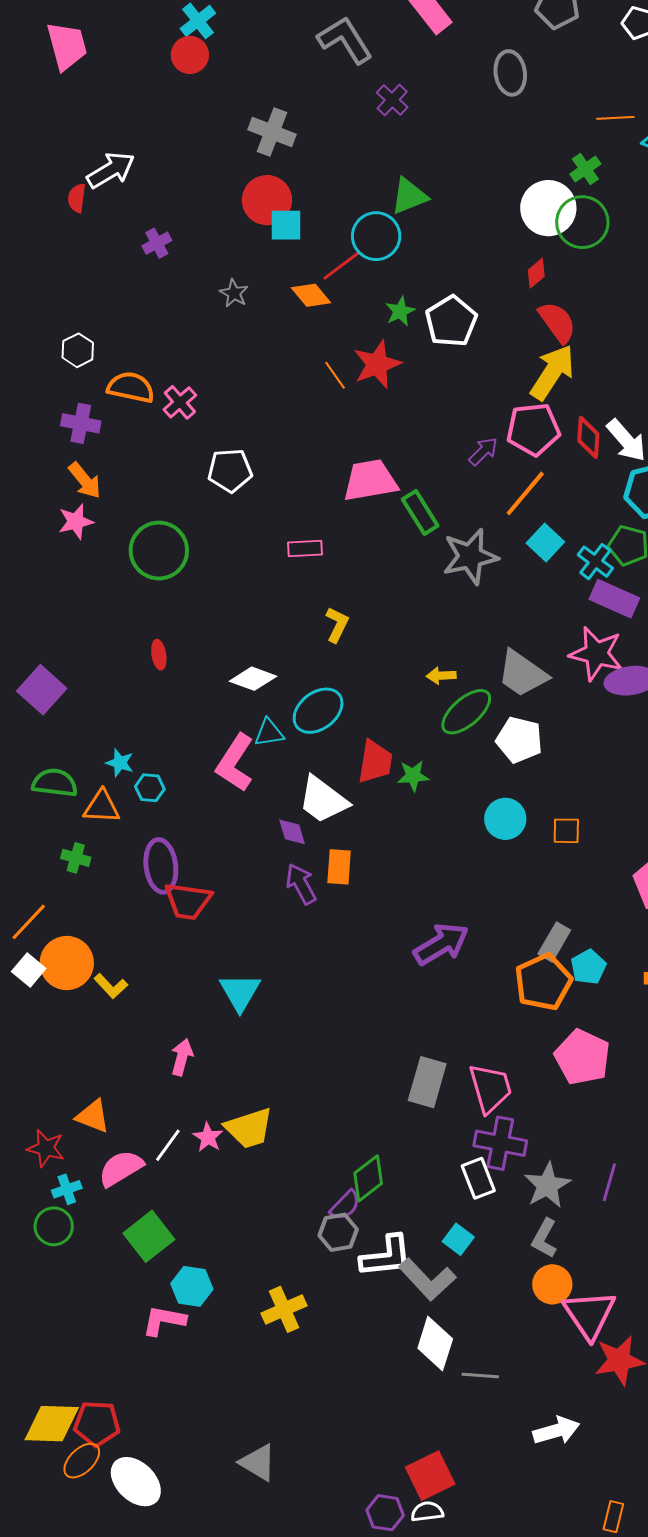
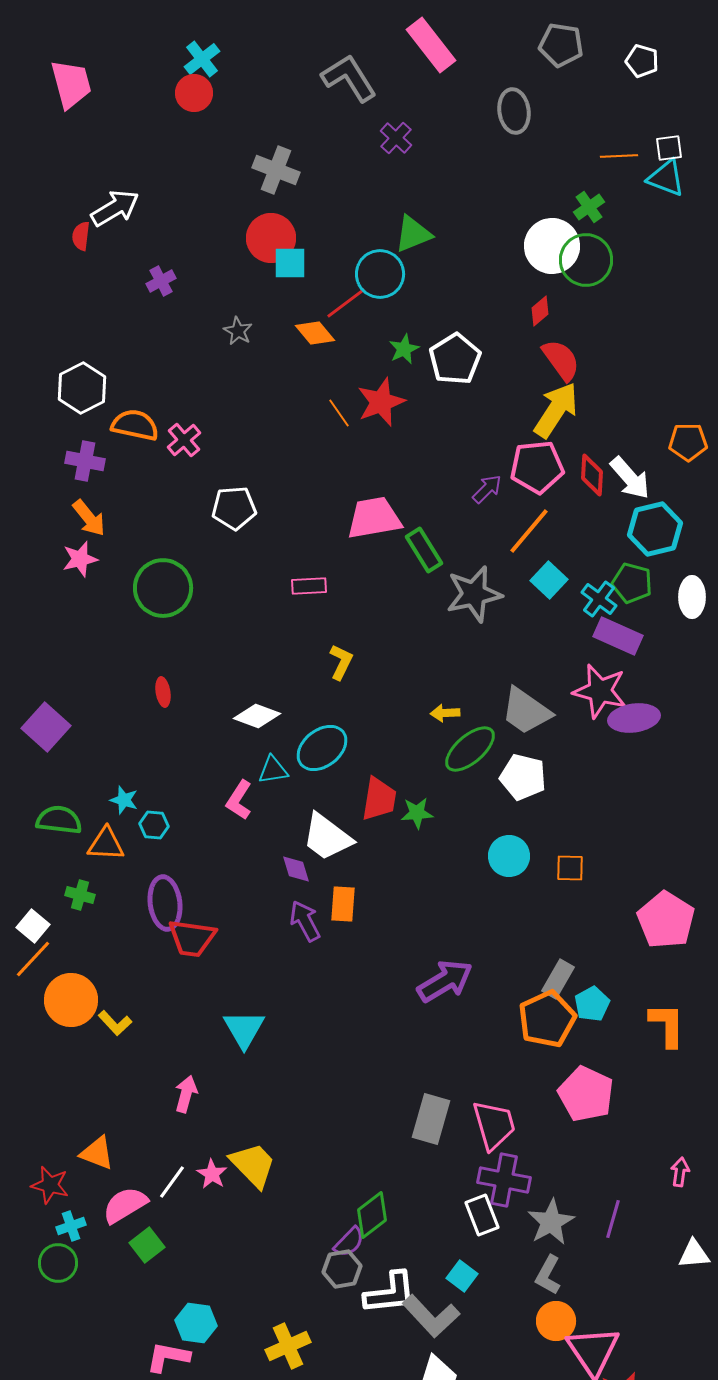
white hexagon: (78, 350) -> (82, 388), size x1.5
pink L-shape: (235, 763) -> (239, 800), size x0.7
white square: (29, 970) -> (33, 926), moved
yellow trapezoid: (249, 1128) -> (253, 1165), turned -116
green square: (149, 1236) -> (147, 1245), moved, size x0.7

